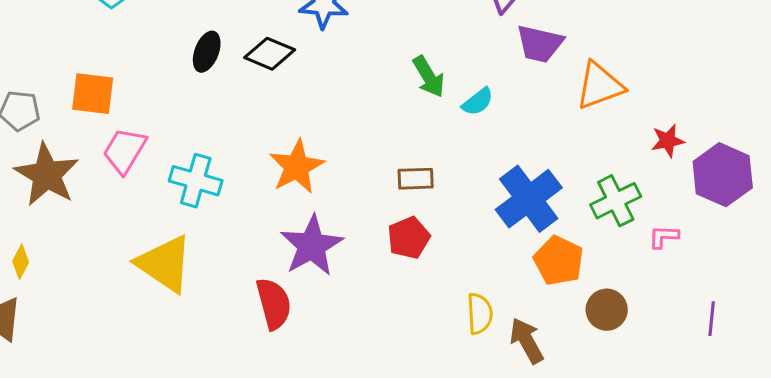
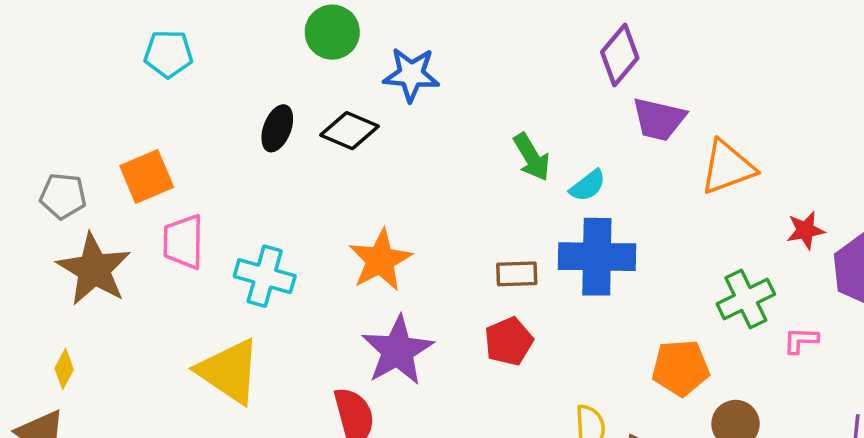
orange square: (93, 94) -> (147, 176), turned -30
pink trapezoid: (125, 151) -> (183, 242), turned -30
blue cross: (529, 199) -> (597, 257), moved, turned 38
orange pentagon: (559, 261) -> (681, 368), turned -30

